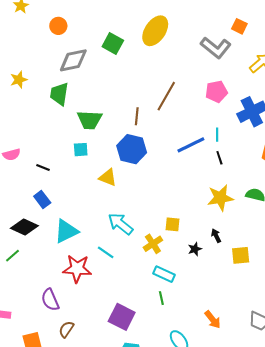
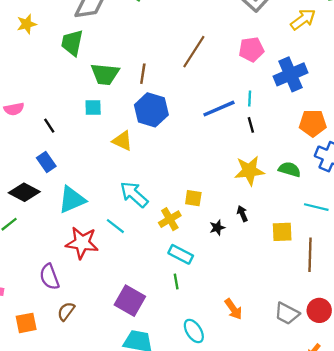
brown line: (137, 116) -> (143, 74), moved
black line: (43, 167) -> (49, 126), turned 32
yellow square: (241, 255) -> (282, 232), moved

